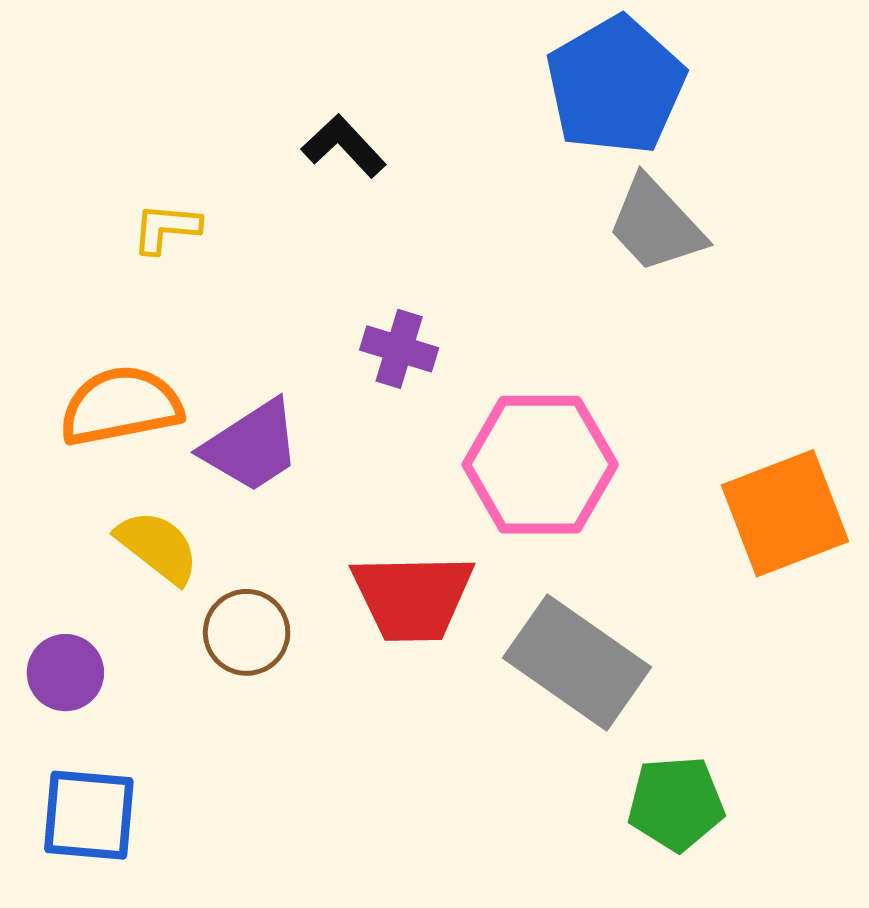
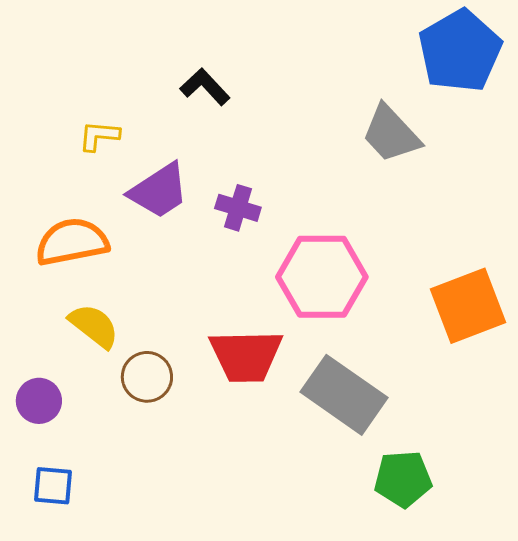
blue pentagon: (616, 86) -> (460, 51), moved
purple trapezoid: (252, 446) -> (159, 191), moved
blue square: (89, 815) -> (53, 486), size x0.7

